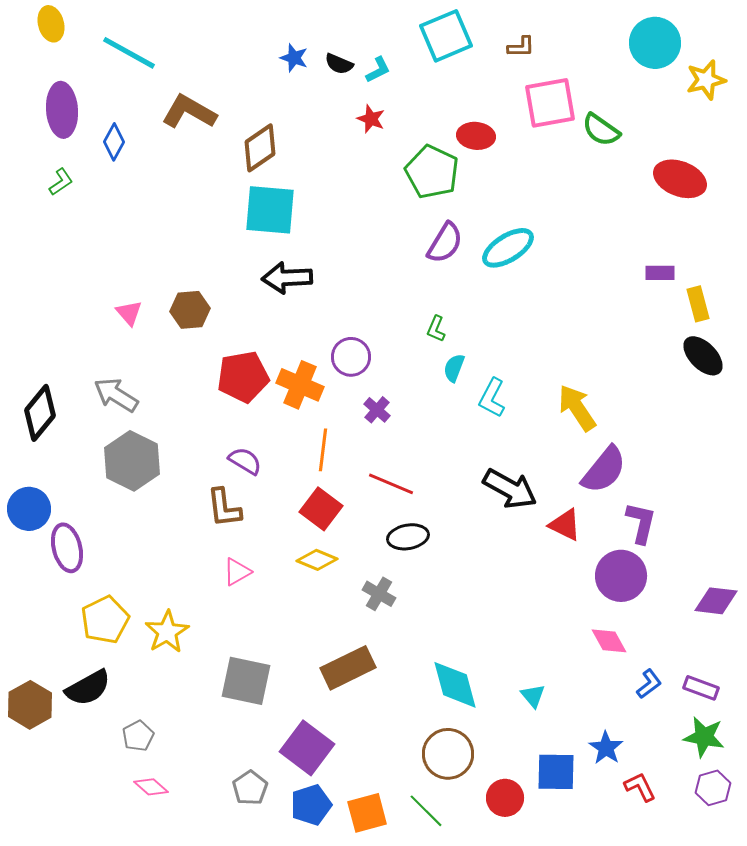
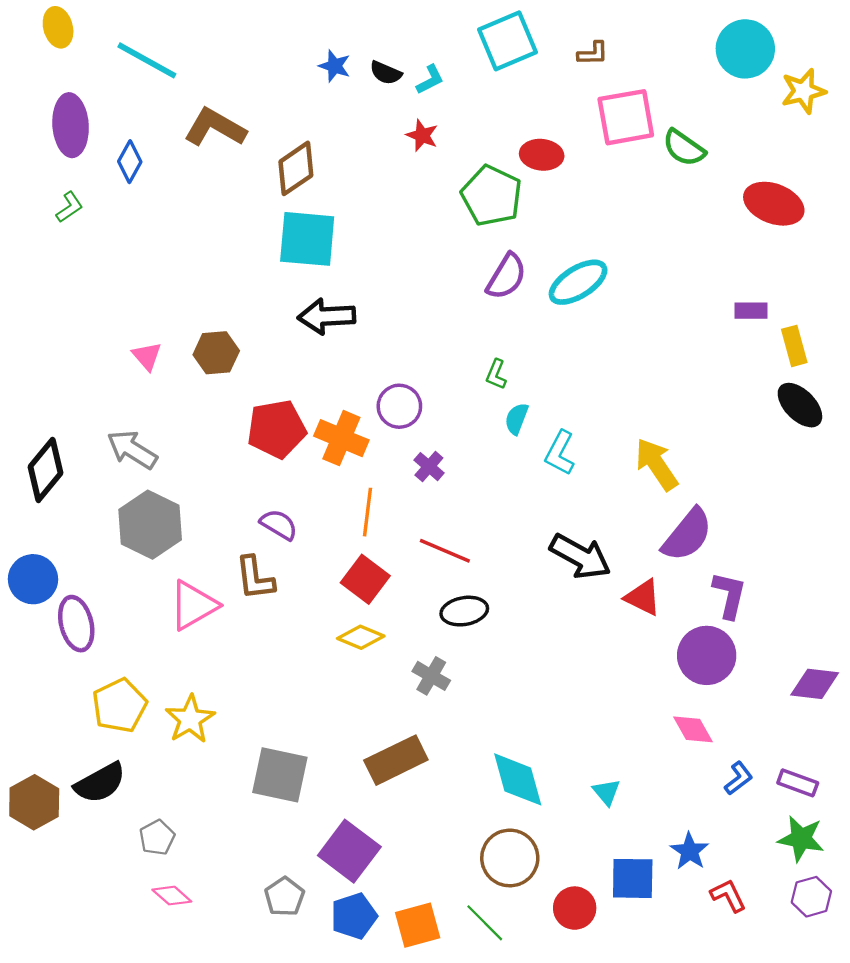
pink triangle: (237, 572) -> (193, 605), moved, size x1.6

